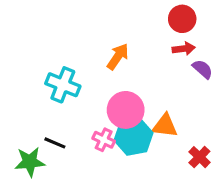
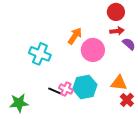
pink circle: (126, 110) -> (93, 50), moved
orange triangle: (165, 126) -> (119, 83), moved
black line: (55, 143) -> (55, 91), moved

